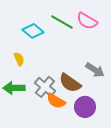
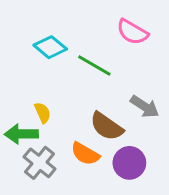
green line: (62, 22) -> (94, 65), moved
yellow semicircle: (19, 59) -> (43, 113), moved
gray cross: (45, 87) -> (40, 163), moved

